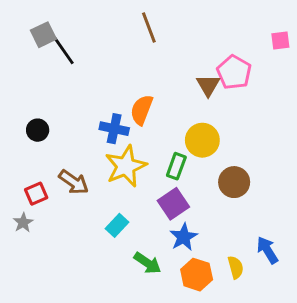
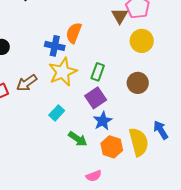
yellow circle: (202, 140) -> (142, 41), moved
brown arrow: (74, 182) -> (27, 83), turned 110
yellow semicircle: (236, 267) -> (139, 142), size x1.8

